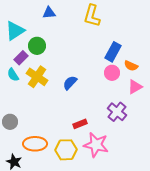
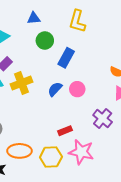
green circle: (37, 46) -> (45, 41), moved
blue rectangle: (113, 52) -> (66, 58), moved
pink circle: (112, 73) -> (77, 89), moved
yellow cross: (37, 77) -> (22, 83), turned 35

